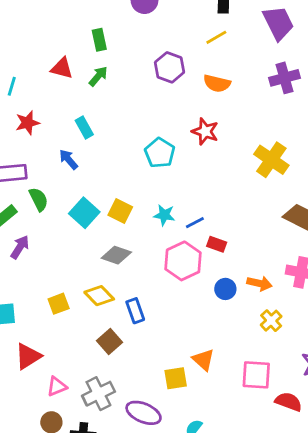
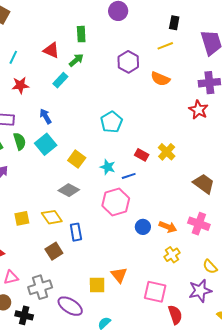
cyan rectangle: (84, 127) -> (60, 80), moved, turned 63
red star: (205, 131) -> (198, 110), moved
yellow cross: (271, 160) -> (167, 152), moved, size x0.7
cyan square: (84, 213) -> (46, 144), moved
red rectangle: (217, 244) -> (142, 155), moved
red semicircle: (289, 402) -> (175, 315), turned 42

